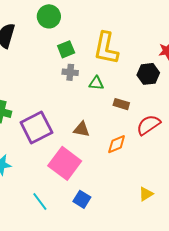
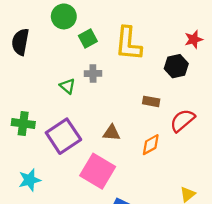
green square: (66, 49) -> (88, 39), moved
green triangle: (96, 83) -> (67, 86), moved, turned 42

